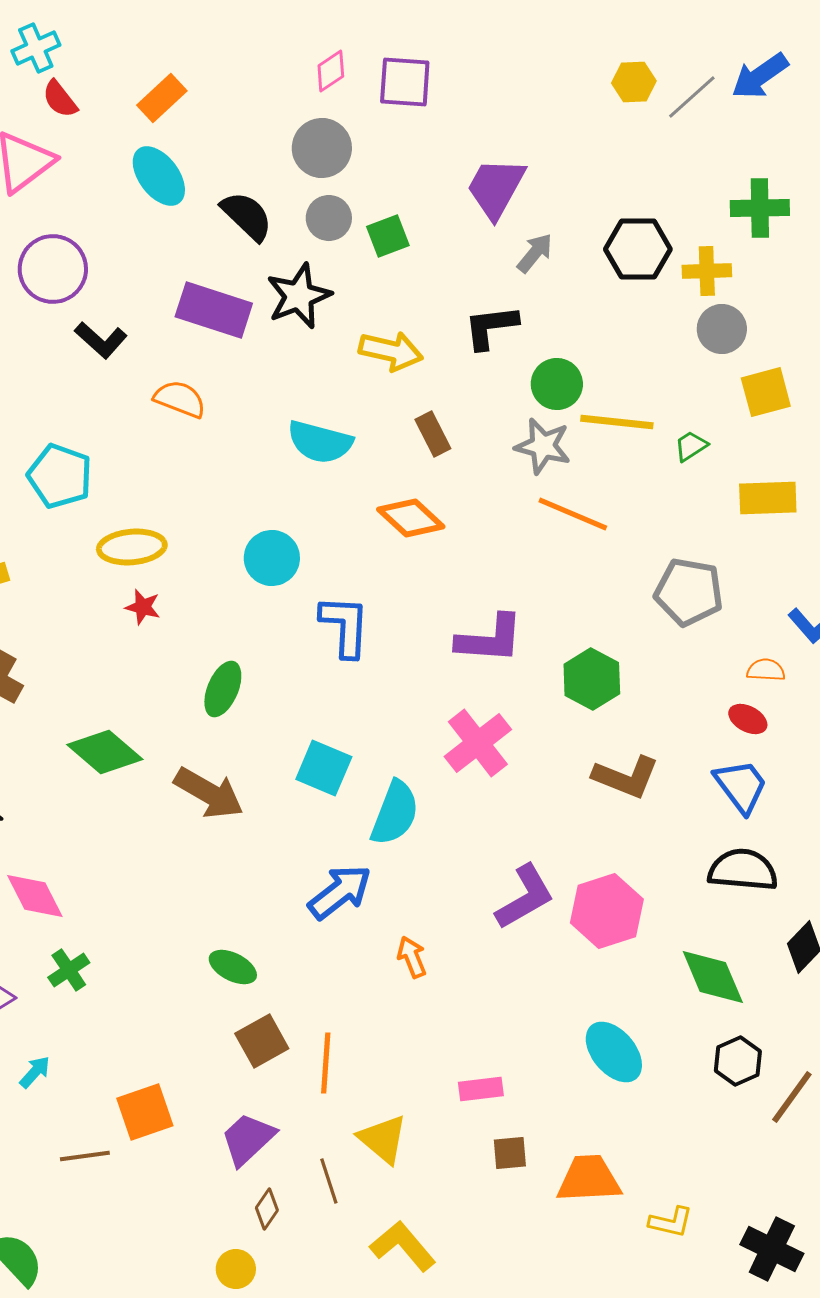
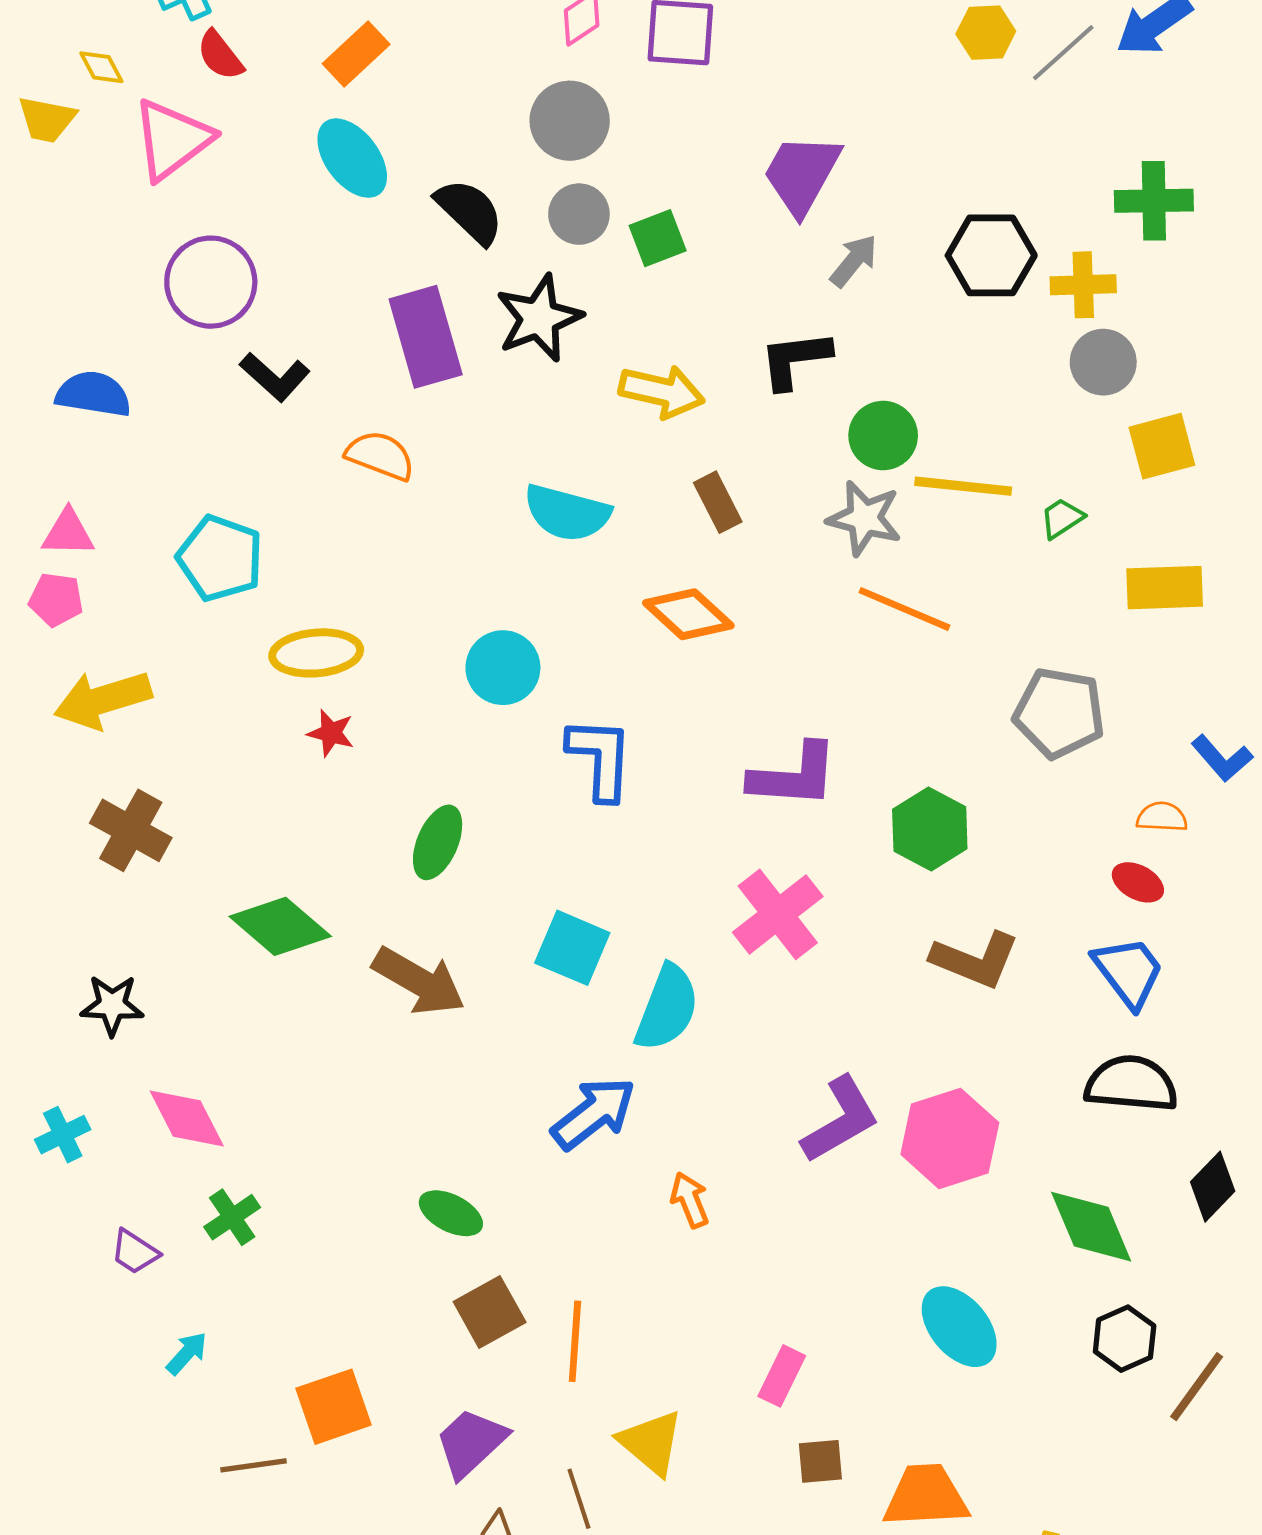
purple rectangle: (214, 310) -> (426, 337), turned 56
pink rectangle: (481, 1089) -> (782, 1376), turned -57

